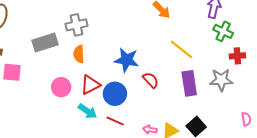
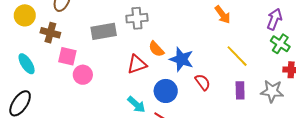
orange semicircle: (79, 54) -> (156, 49), moved, turned -48
purple rectangle: (189, 83) -> (240, 90), size x0.7
red triangle: (90, 85) -> (137, 64), moved
pink circle: (61, 87) -> (83, 75), moved

